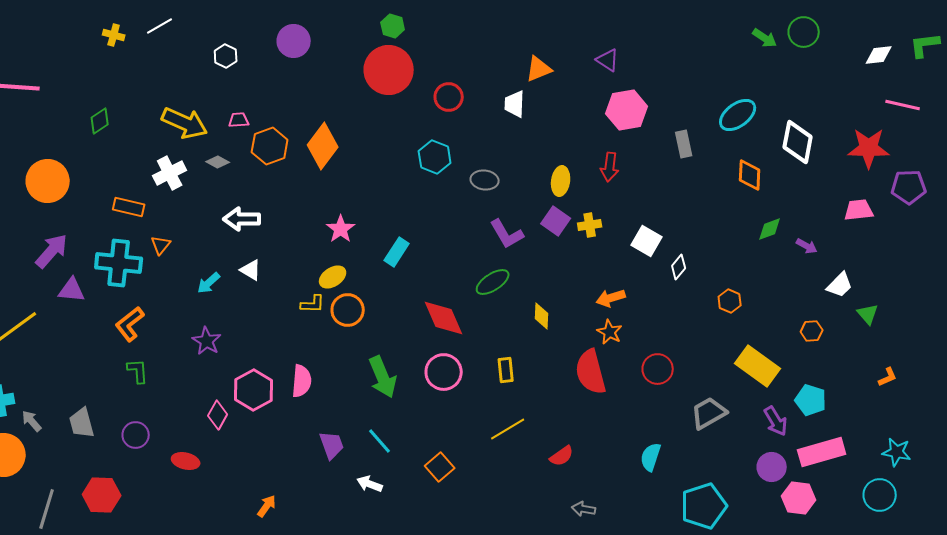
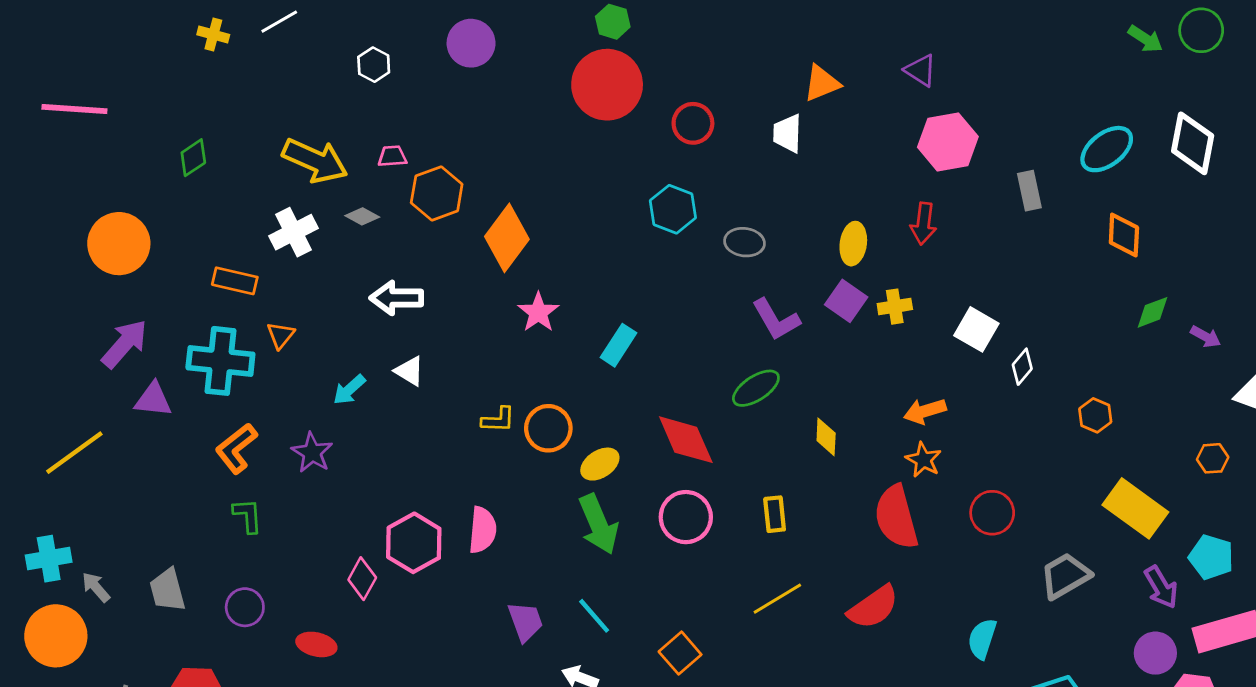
white diamond: (798, 142) -> (1193, 143), moved
orange diamond: (323, 146) -> (507, 238), moved
yellow ellipse: (333, 277) -> (600, 464), moved
purple star: (207, 341) -> (312, 453), moved
red semicircle: (562, 456) -> (873, 607), moved, size x1.5

